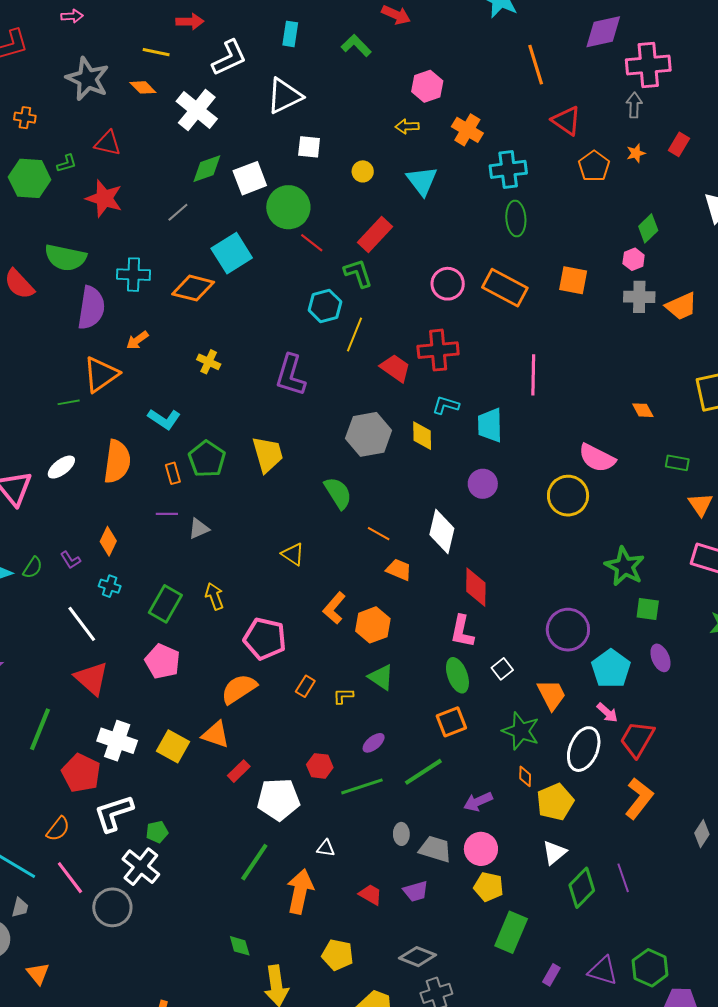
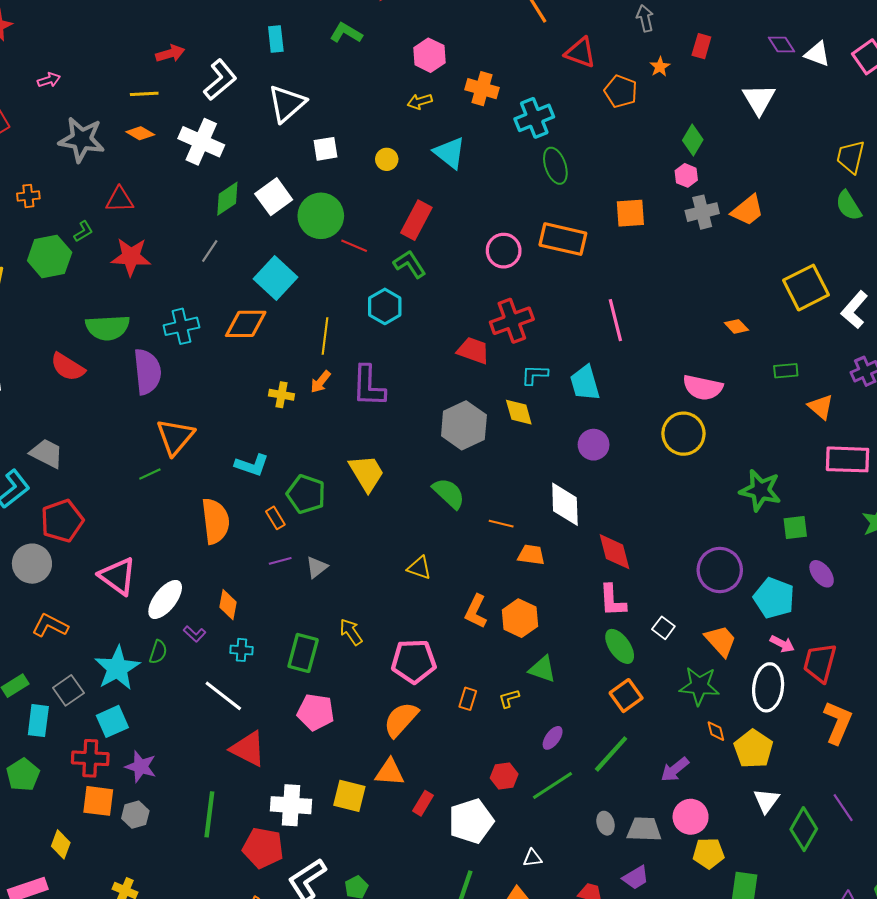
yellow line: (355, 334) -> (325, 336), moved
orange arrow: (137, 340) -> (321, 382), moved
white ellipse: (61, 467) -> (165, 599), moved, size x1.4

